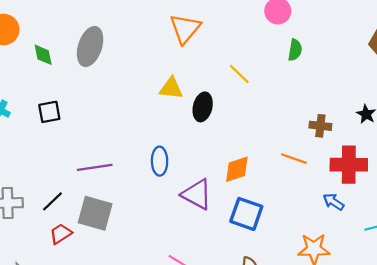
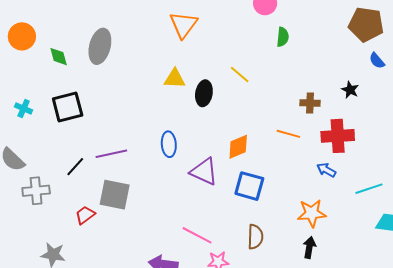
yellow line: (239, 74) -> (240, 74), moved
black square: (49, 112) -> (68, 107), size x1.5
black line: (52, 201) -> (75, 167), moved

